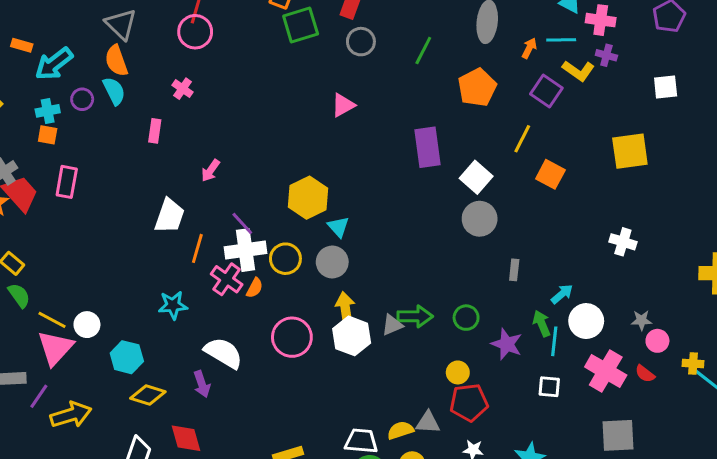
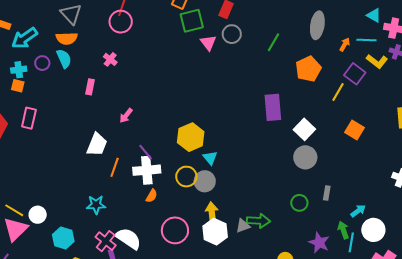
orange semicircle: (116, 61) -> (67, 38), turned -75
pink triangle: (343, 105) -> (208, 43), moved, turned -42
yellow line: (522, 139) -> (338, 92), moved
yellow circle: (285, 259) -> (186, 177), moved
pink cross: (227, 279) -> (106, 241), moved
green circle: (466, 318) -> (299, 203), moved

